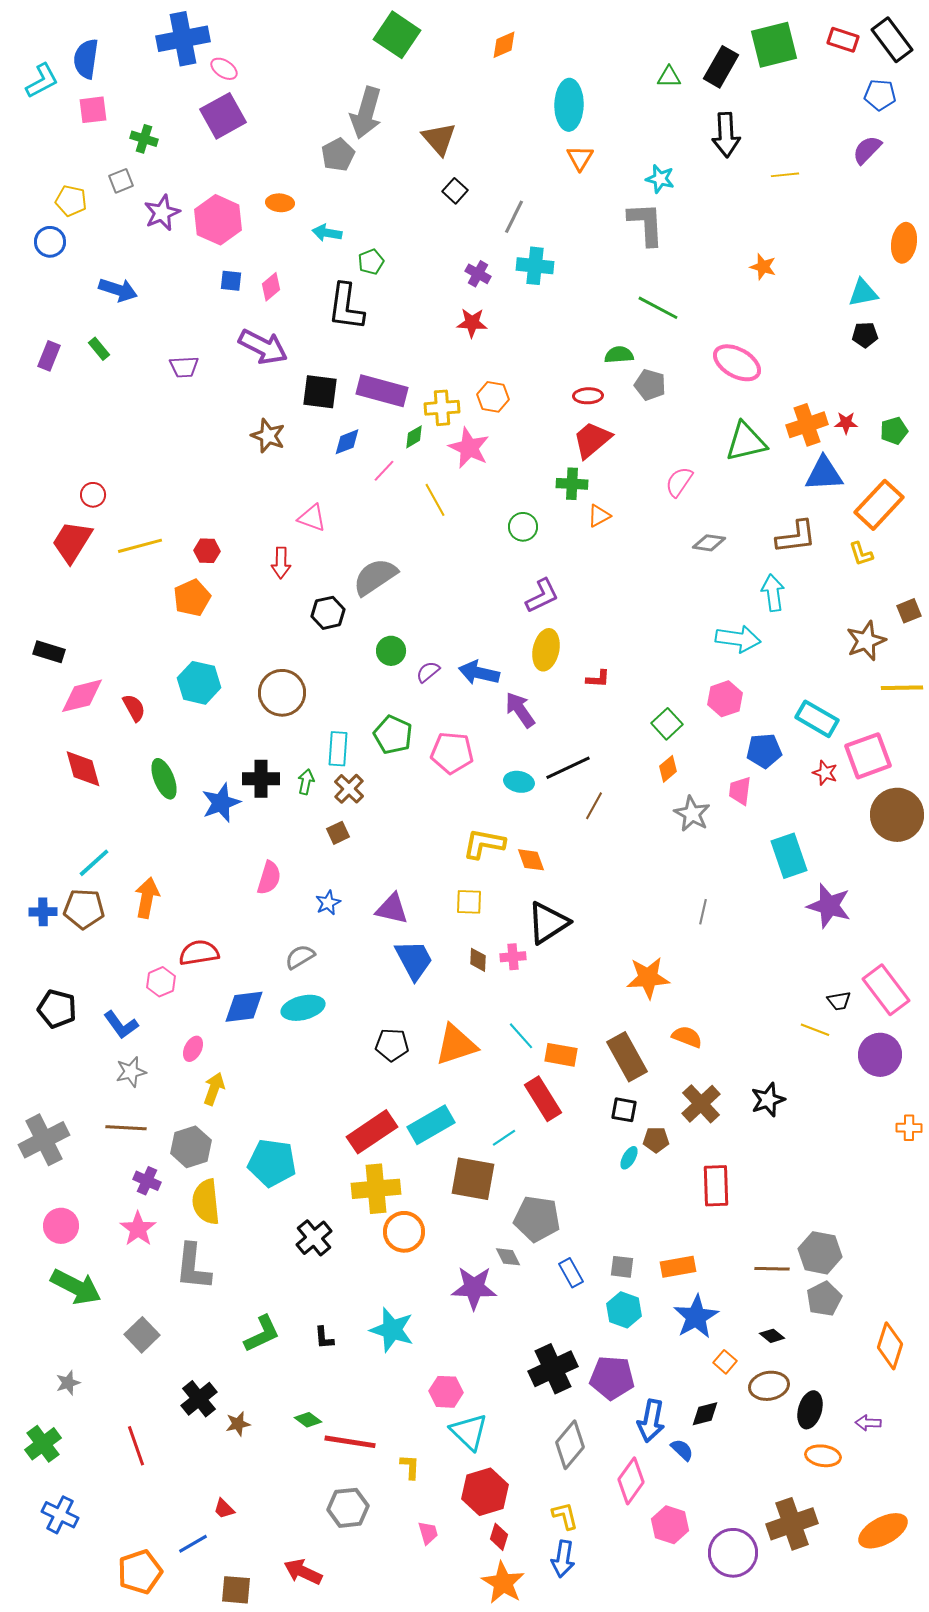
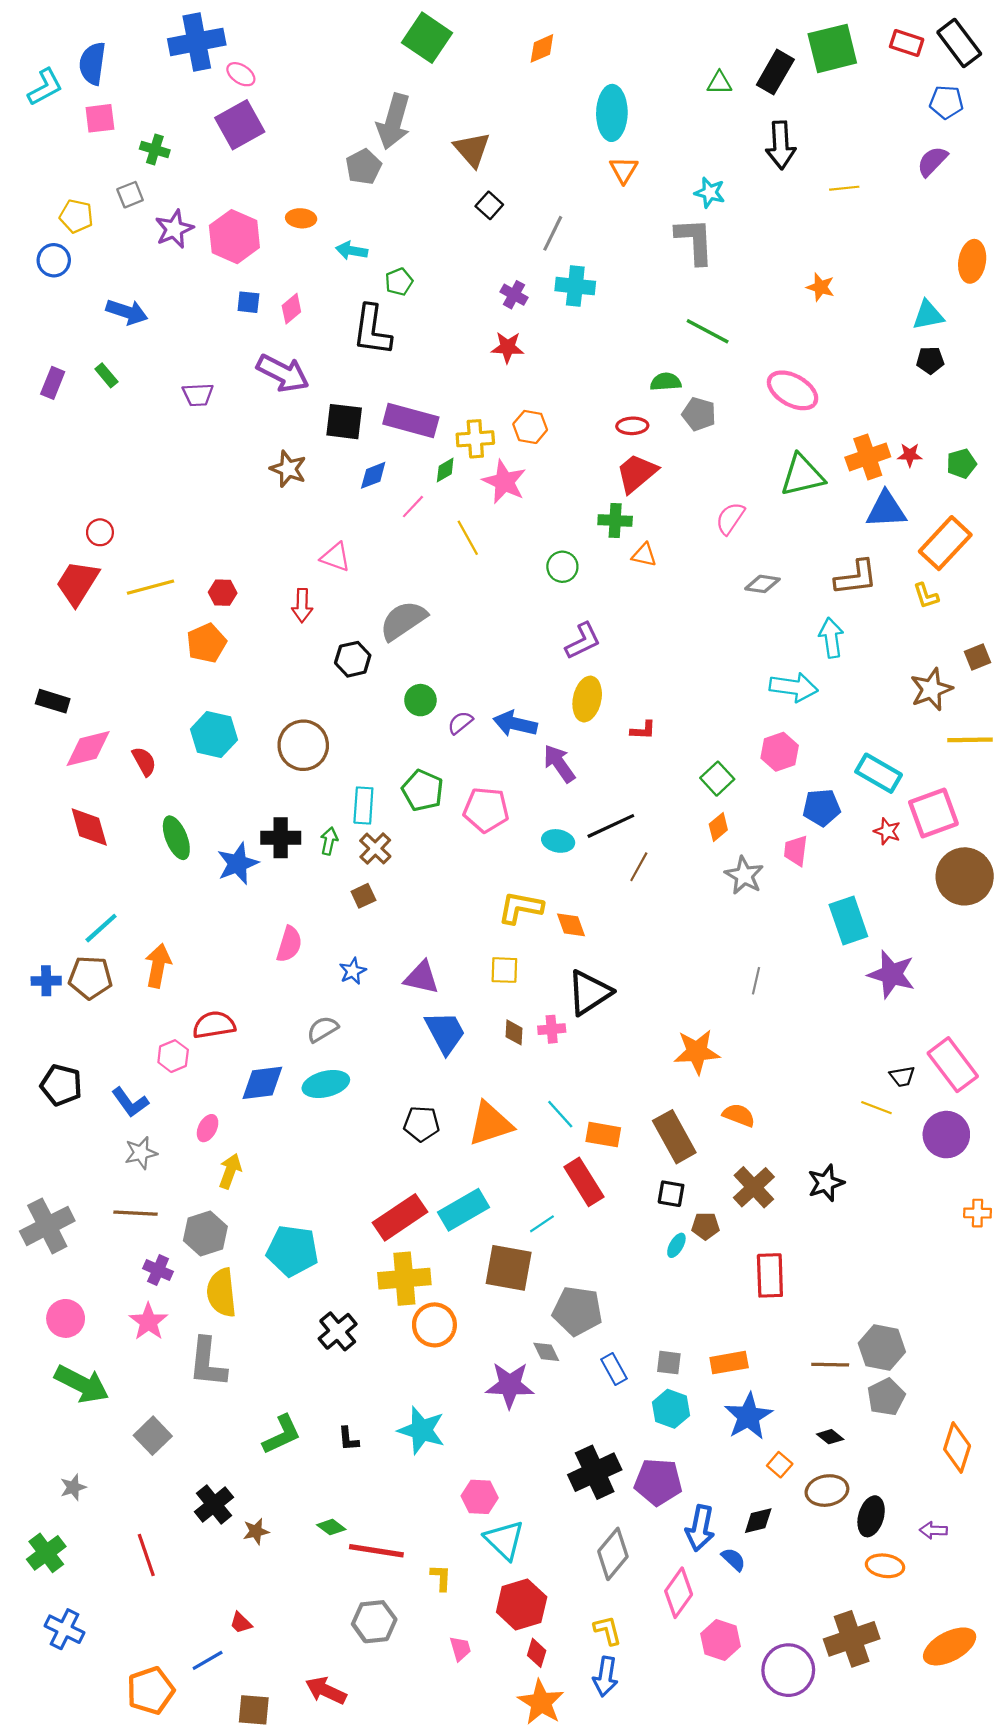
orange triangle: (599, 516) -> (644, 555), turned 40

